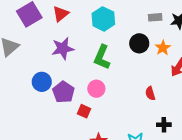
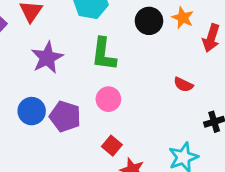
red semicircle: (150, 93) -> (183, 85), turned -32
red square: (84, 111) -> (112, 146), moved, turned 32

